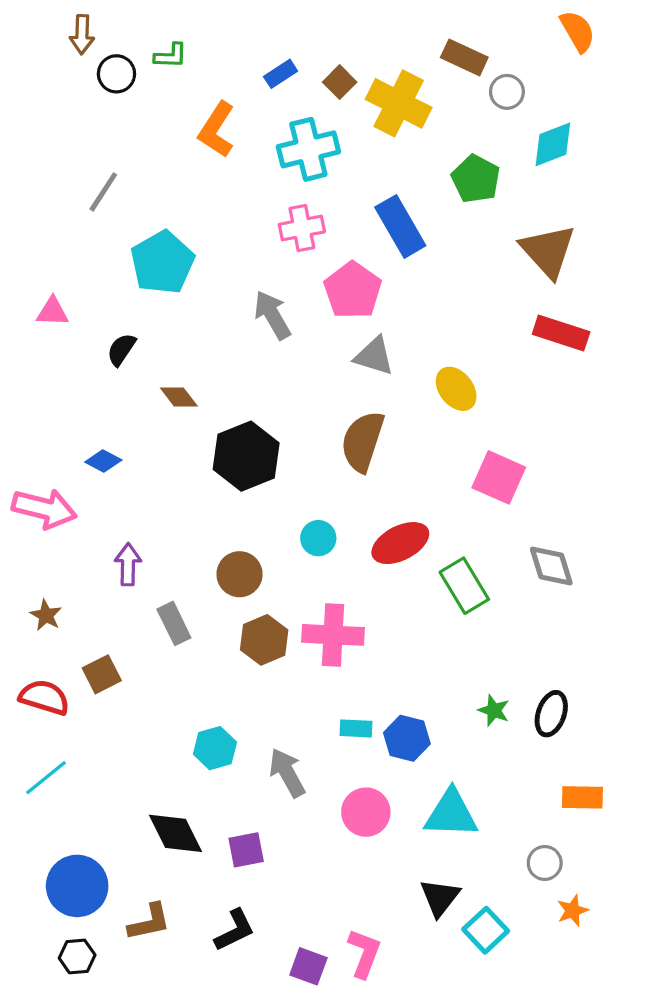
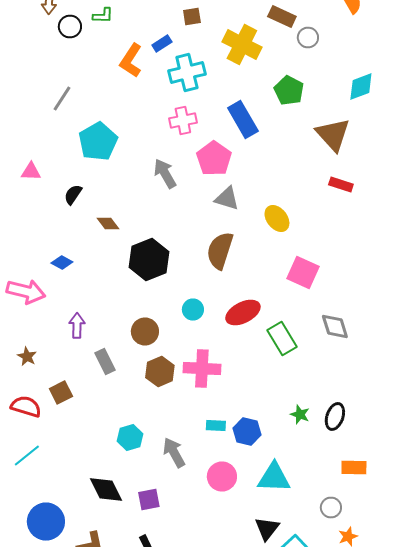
blue rectangle: (281, 74) -> (162, 44), moved
brown square: (340, 82) -> (192, 16), moved, turned 36
cyan diamond: (553, 144) -> (361, 86), moved
red rectangle: (561, 333) -> (341, 184), size x0.7

